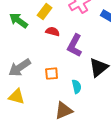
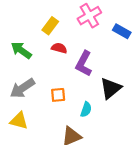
green arrow: (19, 21) -> (21, 50), moved
cyan semicircle: (77, 87) -> (86, 109), turned 32

